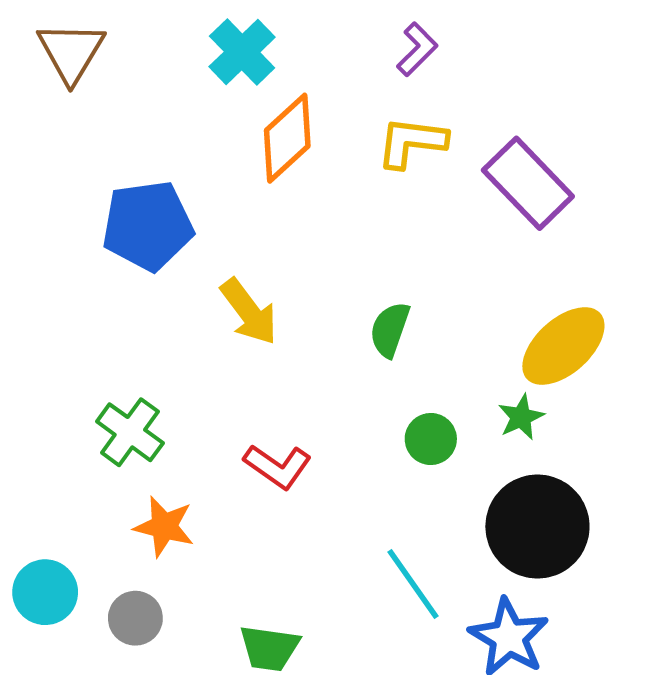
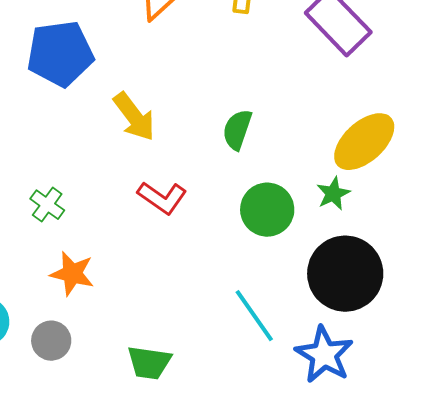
green cross: (130, 432) -> (47, 205), size x0.7
green circle: (431, 439) -> (267, 210), size x1.4
red L-shape: (278, 466) -> (162, 198), moved

